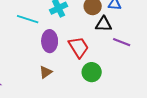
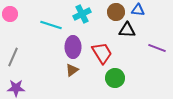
purple line: (122, 42) -> (157, 48), moved
brown triangle: (46, 72) -> (72, 70), moved

